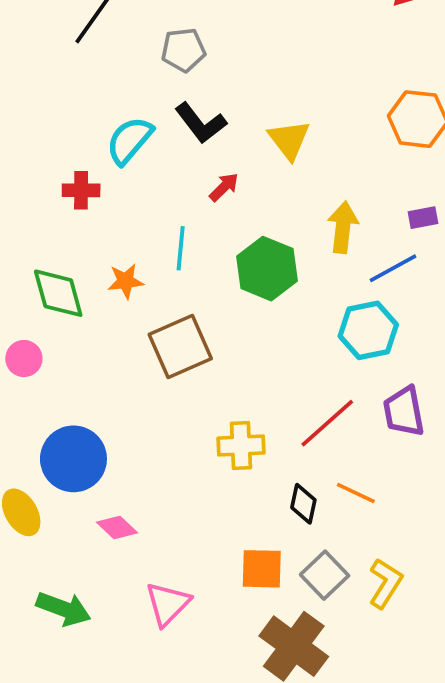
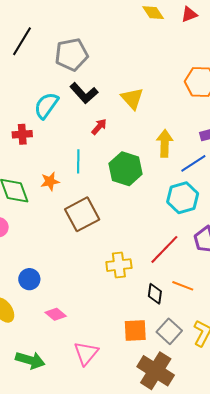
gray pentagon: (183, 50) -> (72, 55), size x1.4
blue circle: (73, 459) -> (29, 279), size x0.6

